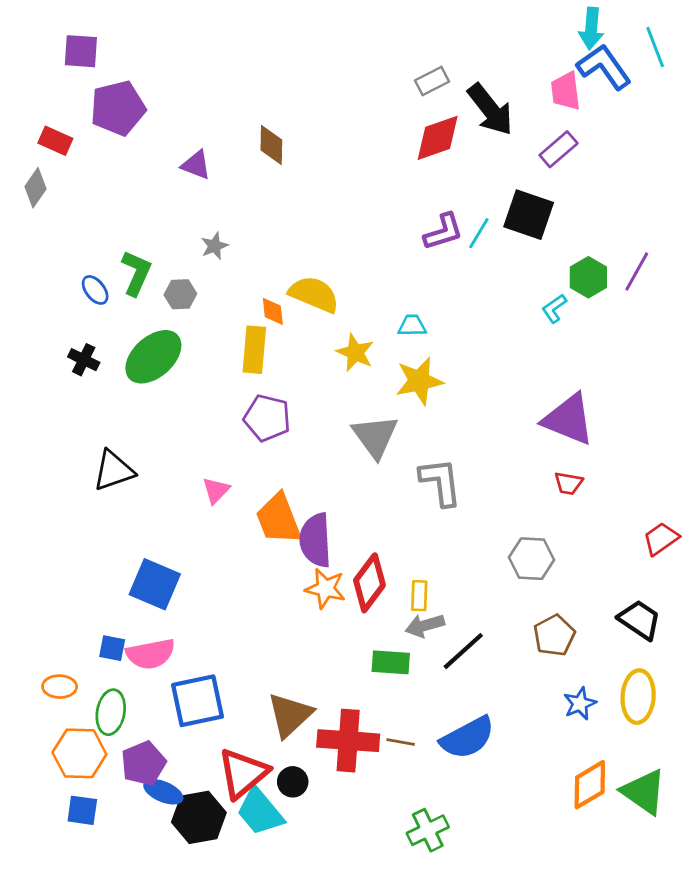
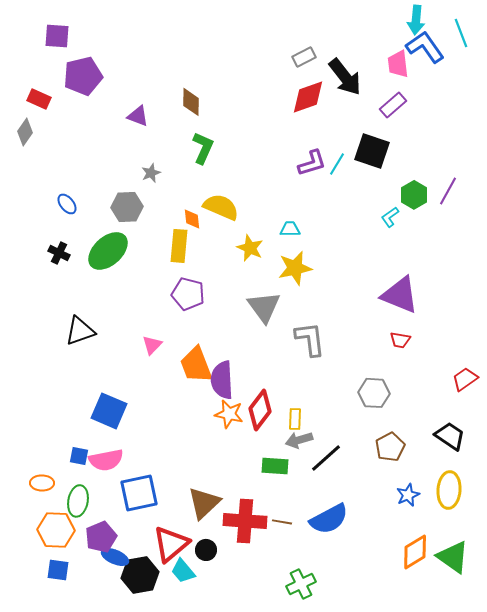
green L-shape: (136, 273) -> (203, 148), moved
gray hexagon: (180, 294) -> (127, 207), size x1.4
cyan trapezoid: (260, 812) -> (183, 571), size x0.7

